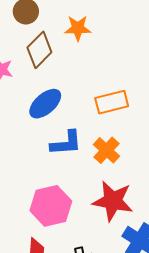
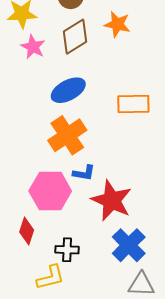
blue L-shape: (66, 143) -> (84, 173), moved, size x0.7
orange cross: (107, 150) -> (67, 135), moved, size x1.4

